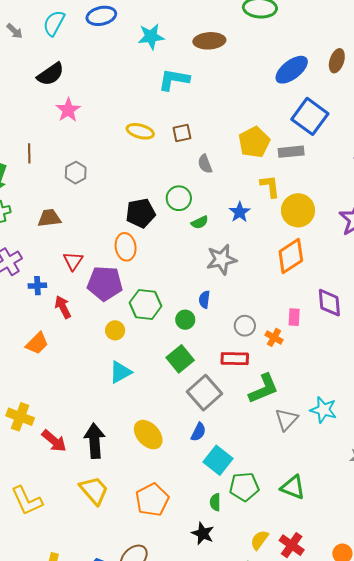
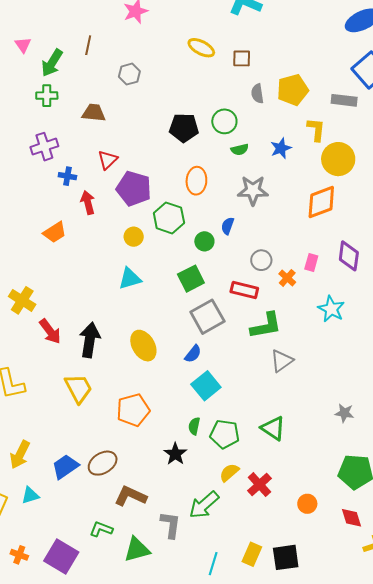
yellow pentagon: (254, 142) -> (293, 90), moved
orange ellipse: (126, 247) -> (196, 181), moved
cyan star: (323, 410) -> (331, 309), moved
green pentagon: (244, 487) -> (225, 434), moved

